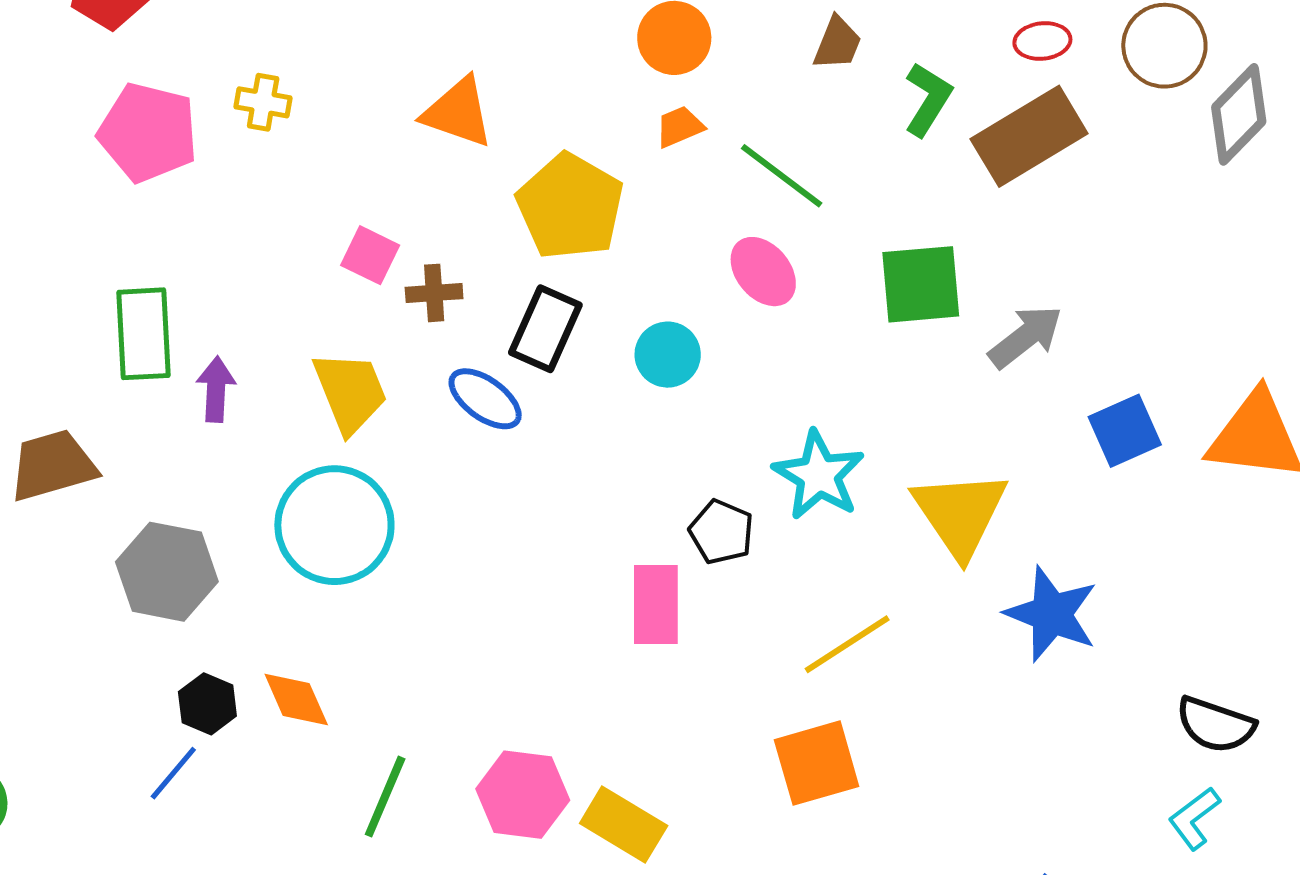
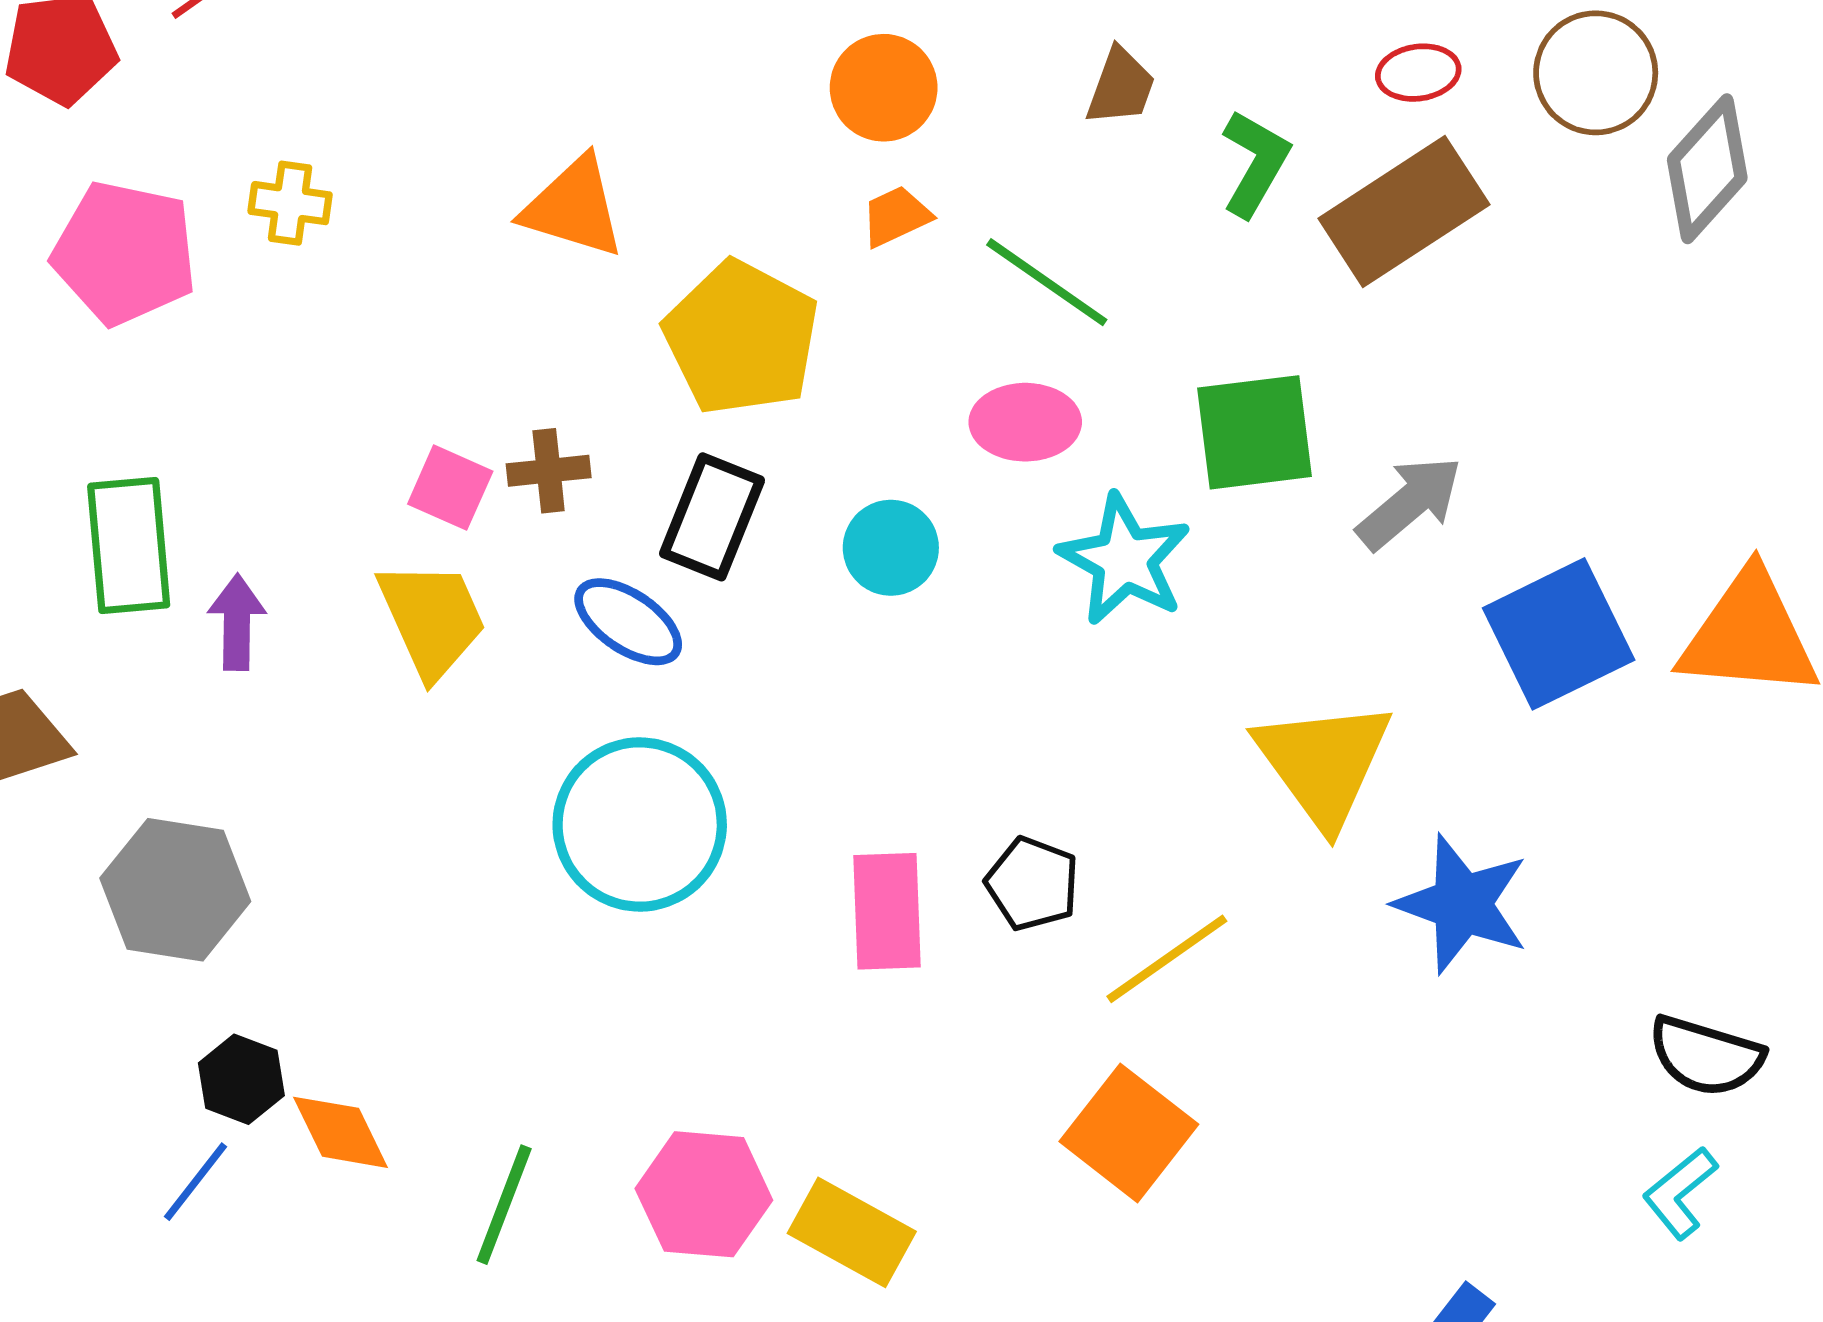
pink square: (370, 255) -> (450, 488), moved
pink ellipse: (763, 272) -> (1025, 422), turned -48
blue square: (1125, 431) -> (1559, 634), size x1.4
cyan star: (819, 475) -> (1124, 560), moved
cyan circle: (334, 525) -> (640, 824), moved
black pentagon: (721, 532) -> (1032, 884), moved
orange diamond: (296, 699) -> (340, 1132), moved
orange square: (817, 763) -> (1129, 1133), turned -34

